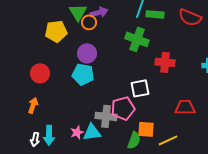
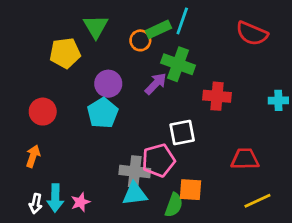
purple arrow: (99, 12) -> (156, 84), moved, turned -30
green rectangle: (155, 14) -> (158, 29), moved, turned -30
orange circle: (89, 22) -> (140, 40), moved
cyan pentagon: (83, 74) -> (103, 113), turned 30
pink star: (77, 132) -> (80, 202), moved
cyan triangle: (92, 132) -> (135, 194), moved
yellow line: (168, 140) -> (257, 201), moved

